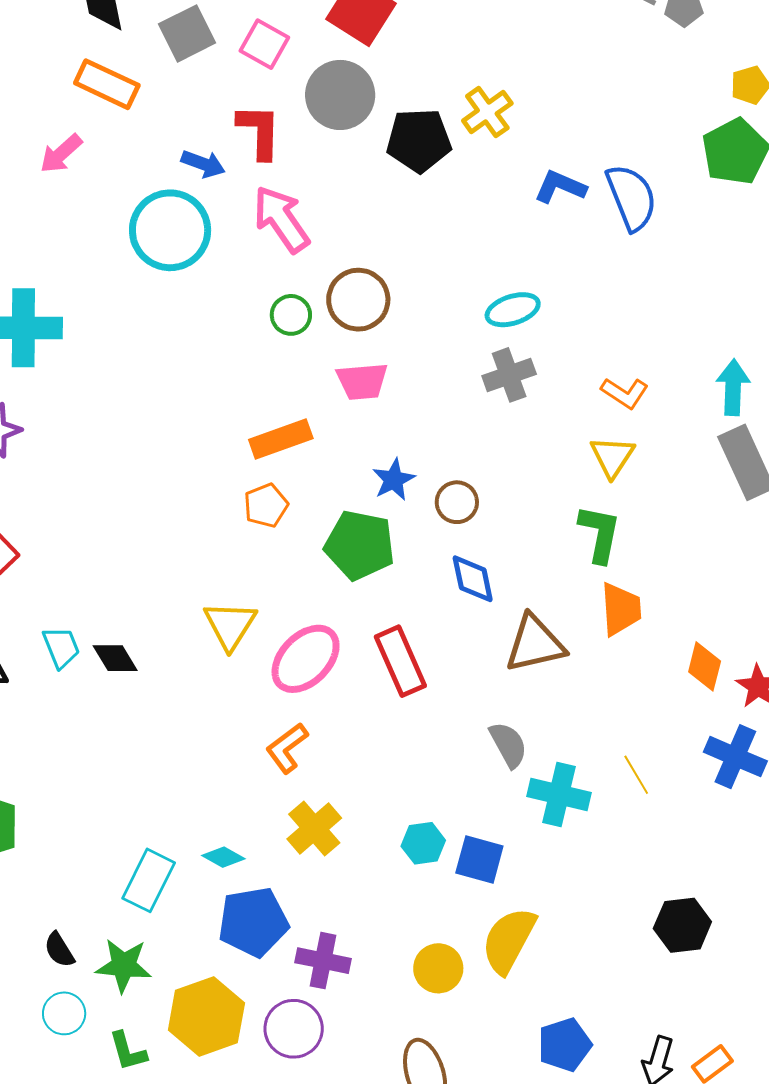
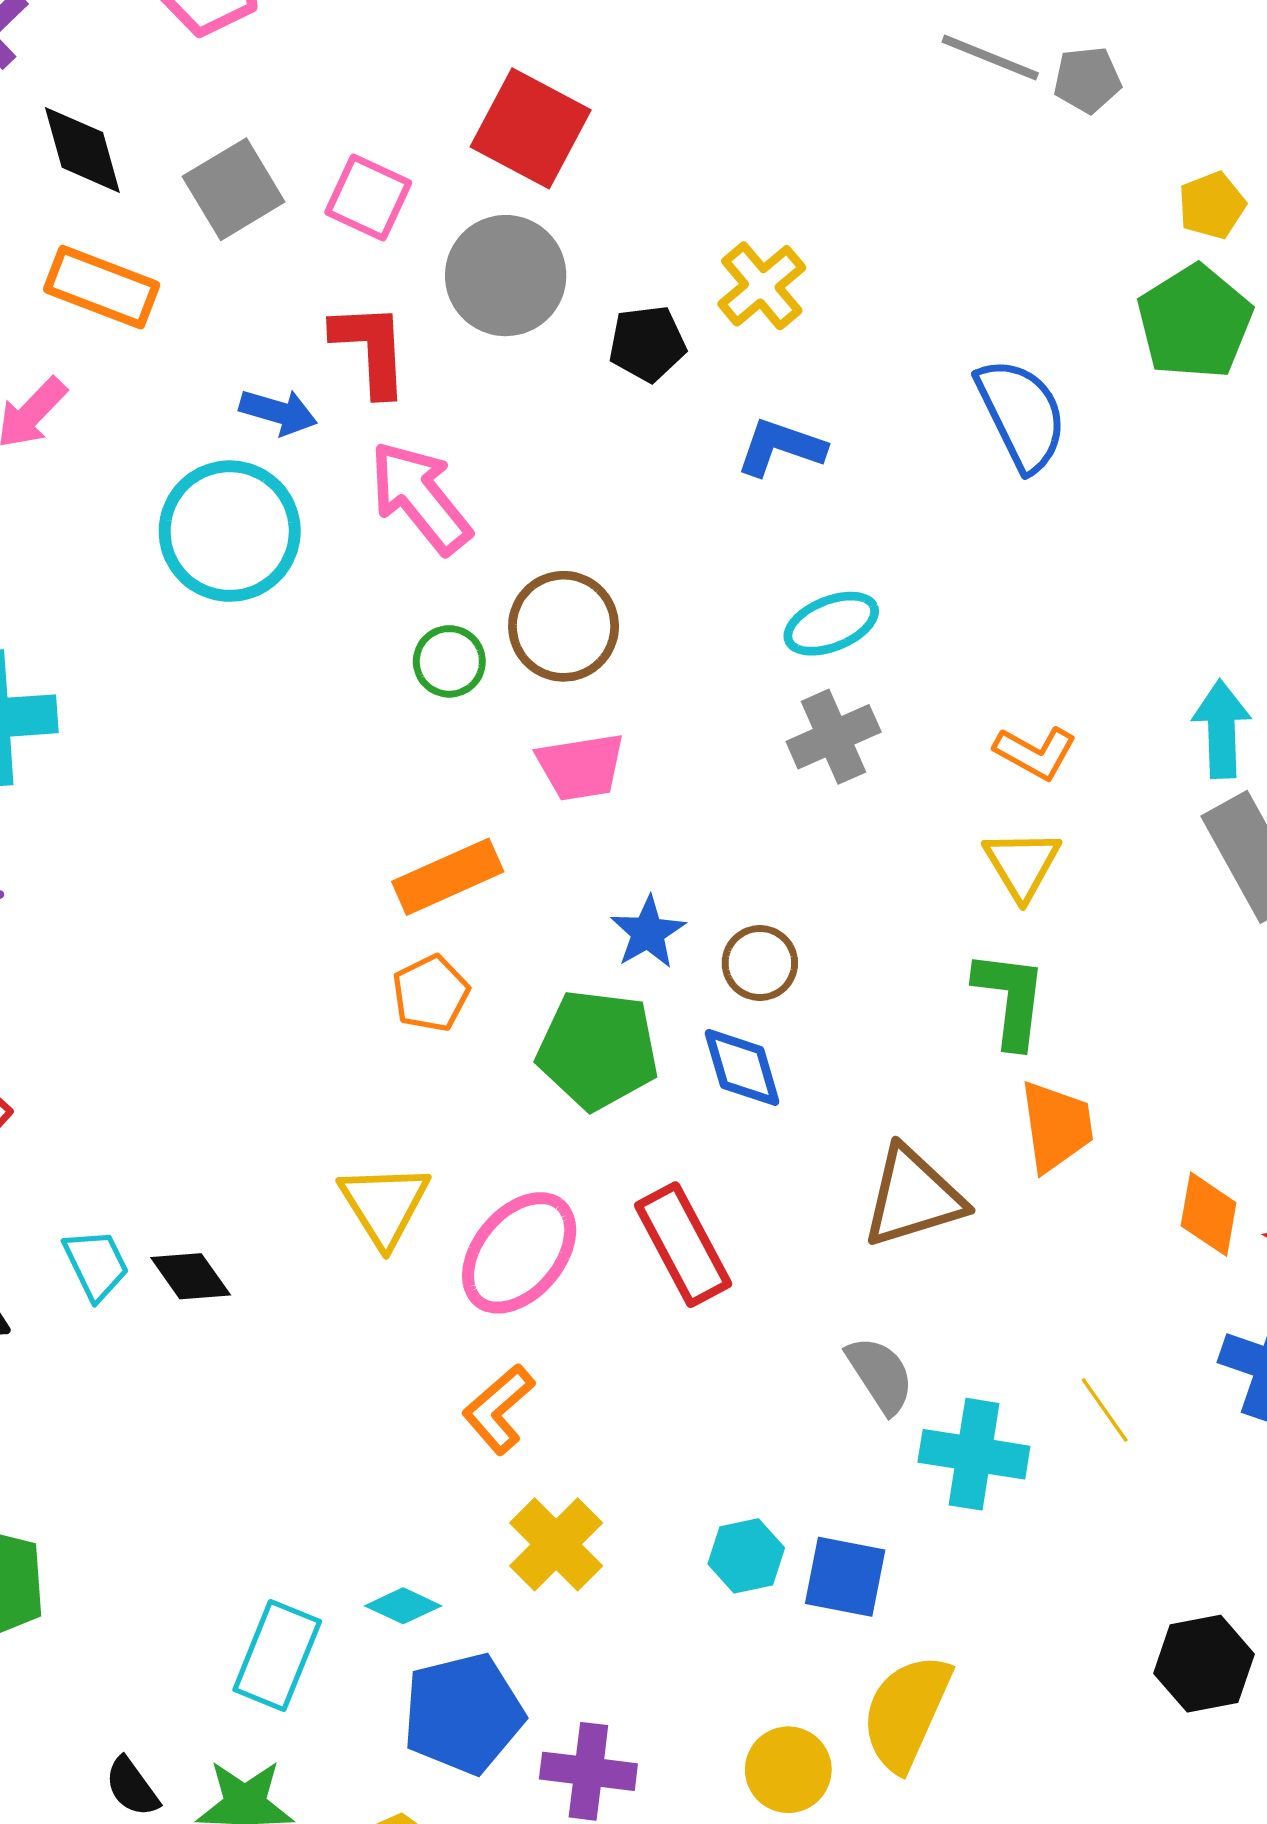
black pentagon: (419, 140) -> (647, 344), size x0.7
blue L-shape: (560, 187) -> (781, 447), moved
blue diamond: (473, 579) -> (742, 1067), moved

